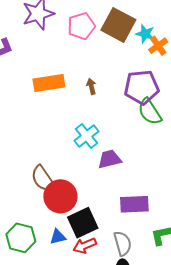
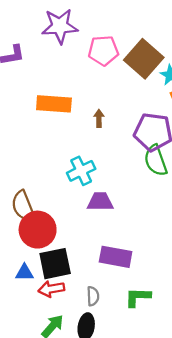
gray semicircle: (123, 243) -> (93, 296), size x0.7

